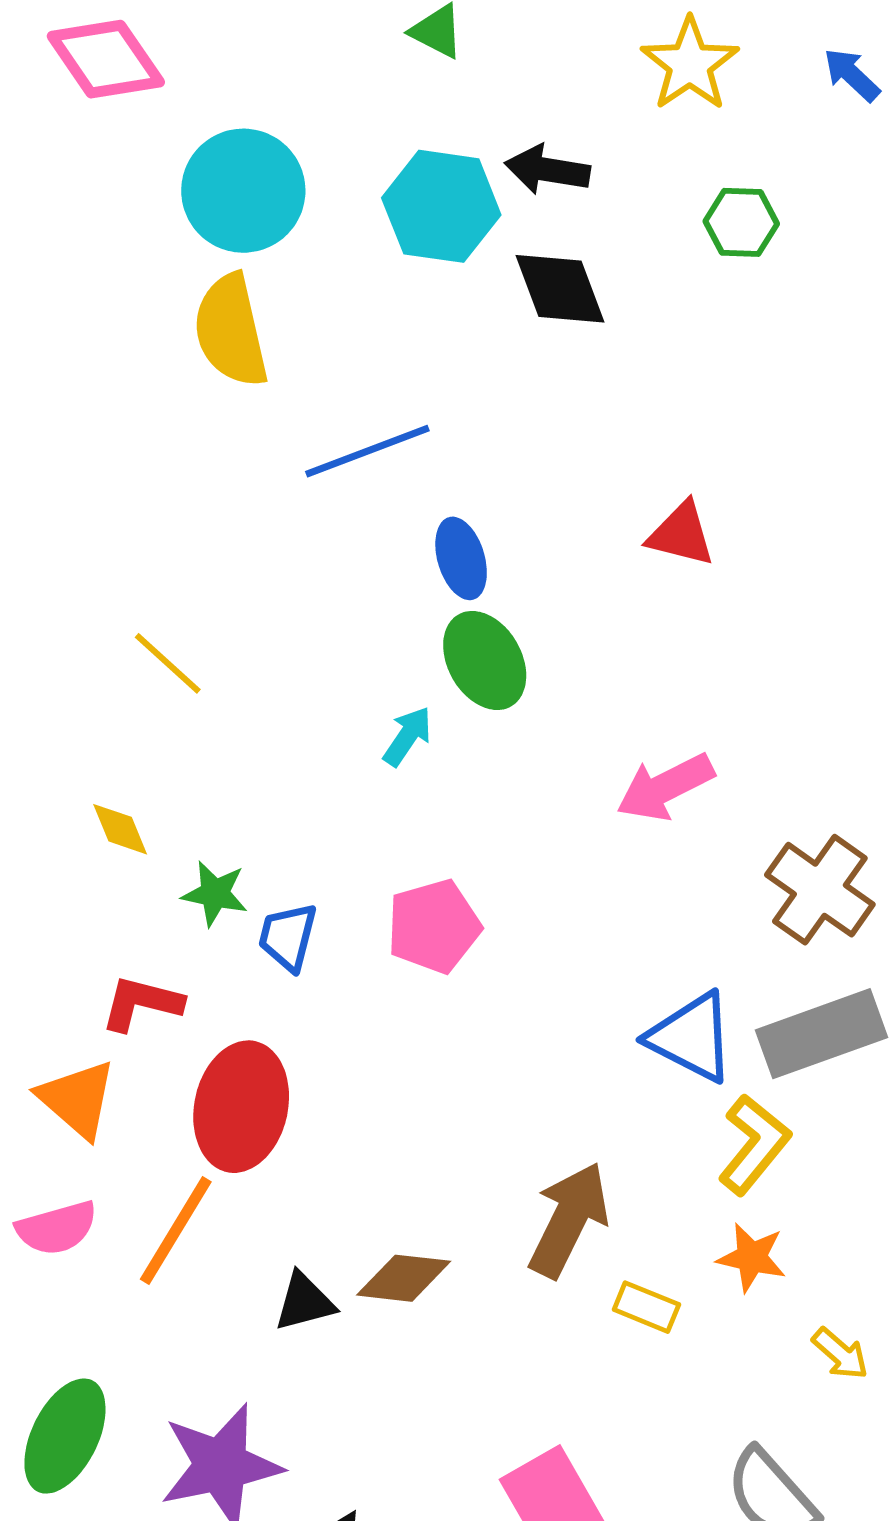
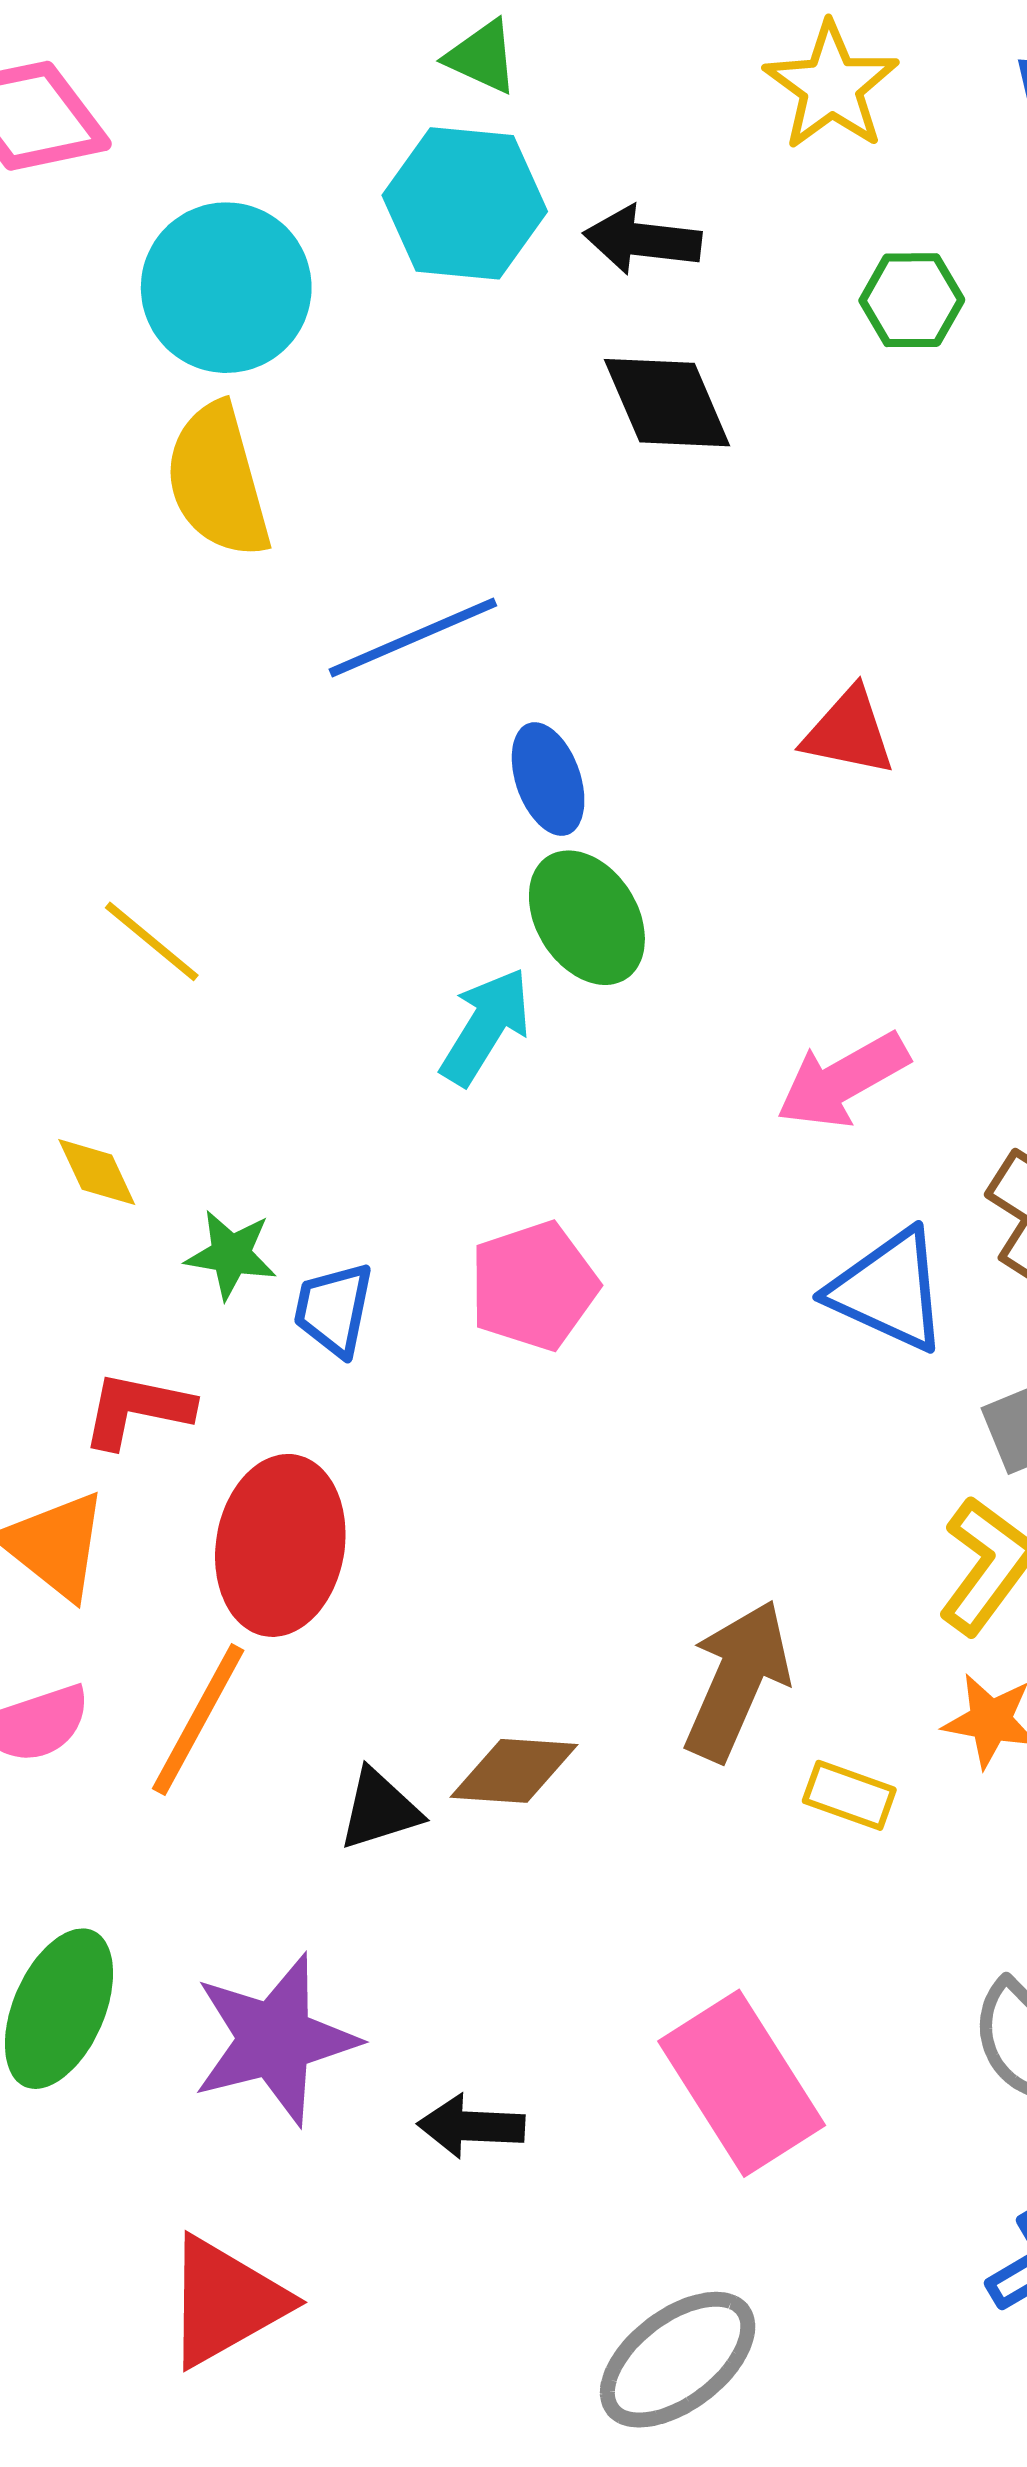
cyan hexagon: (441, 206) -> (465, 203), moved
cyan arrow: (407, 736) -> (486, 1026), size x1.4
blue triangle: (691, 1037) -> (889, 1290), moved

